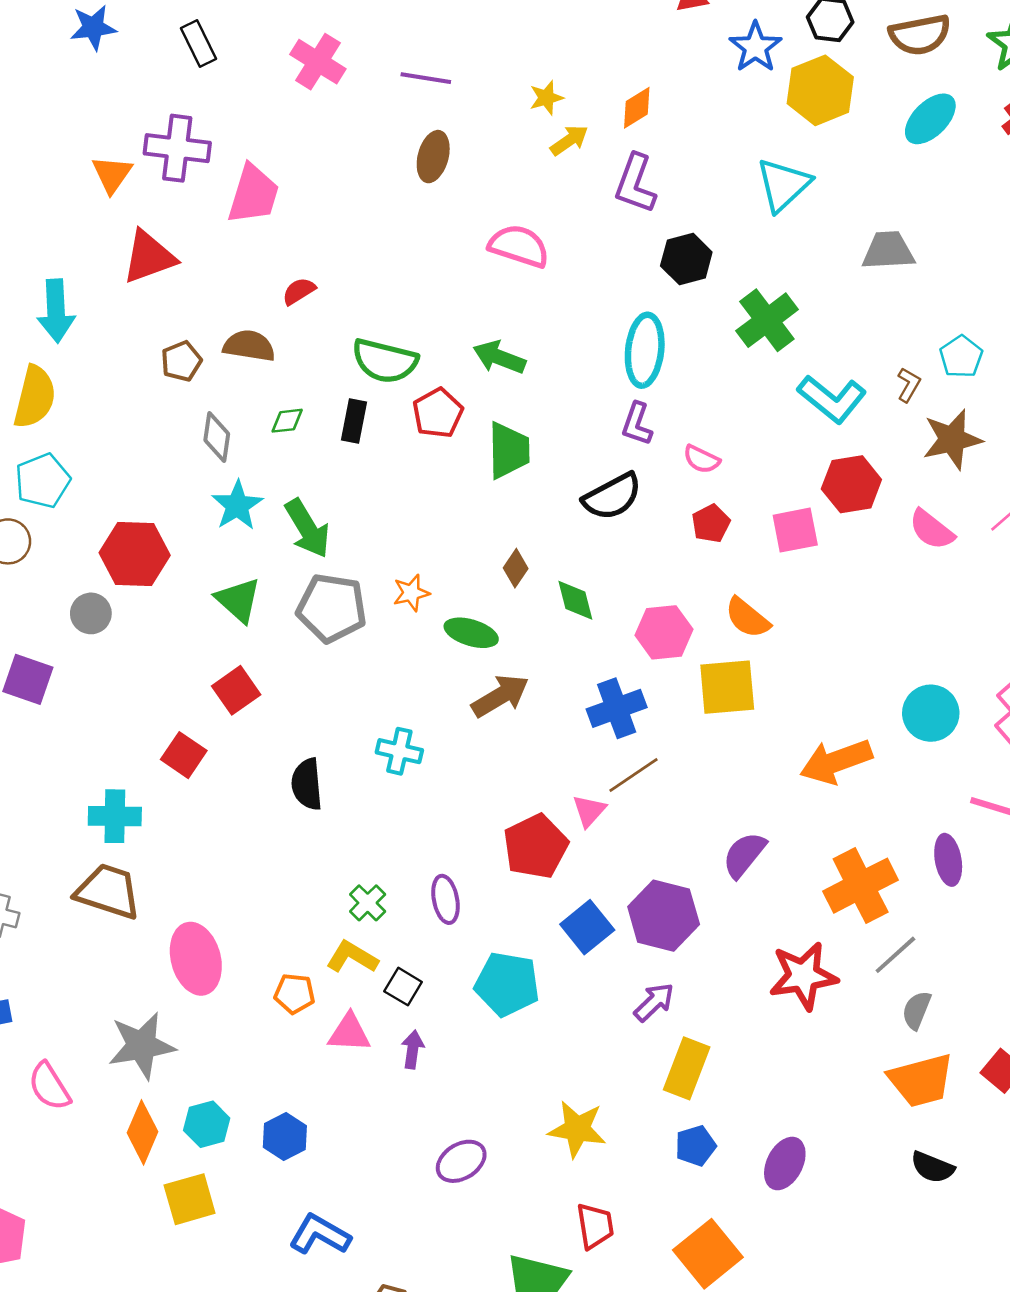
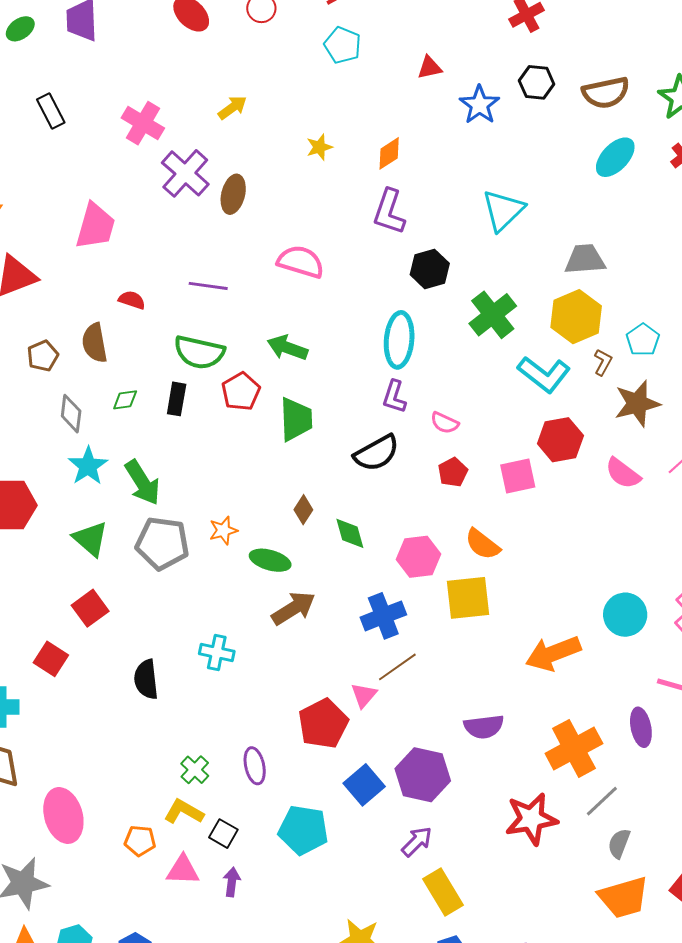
purple line: (426, 78) -> (208, 286), moved
yellow hexagon: (820, 90) -> (576, 317), moved
yellow arrow: (569, 140) -> (232, 108), moved
purple cross: (177, 148) -> (185, 173), moved, turned 36
red semicircle: (299, 291) -> (132, 300), turned 52
brown semicircle: (249, 346) -> (95, 343), turned -108
purple semicircle: (744, 855) -> (484, 727), turned -135
yellow rectangle: (687, 1068) -> (443, 892), turned -51

